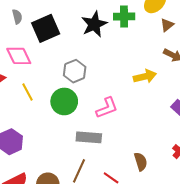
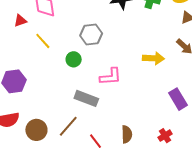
yellow line: (27, 92) -> (43, 41), turned -30
green circle: (64, 101) -> (74, 59), size x0.6

